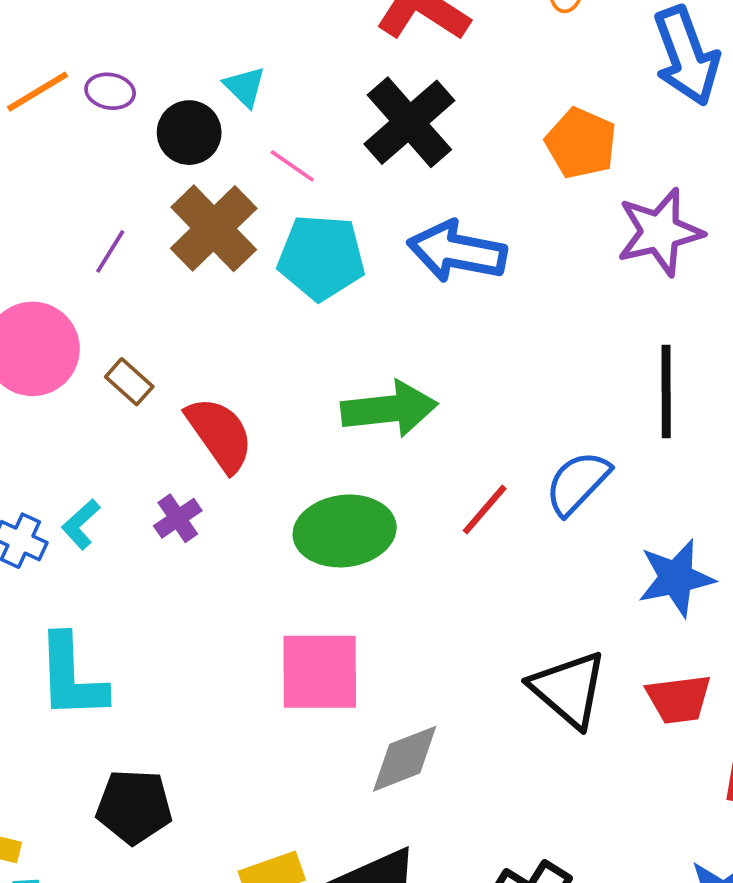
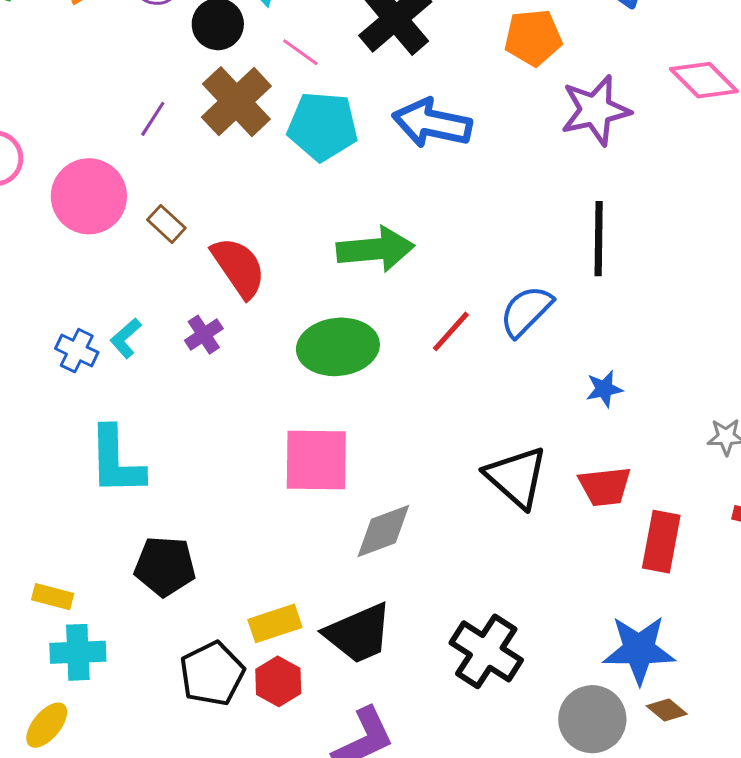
orange pentagon: (581, 143) -> (533, 38), turned -30
blue star: (676, 578) -> (604, 389), size x0.6

